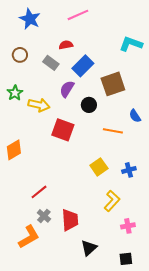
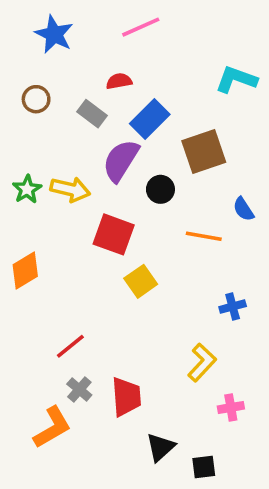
purple semicircle: (67, 89) -> (121, 160), size x1.4
green star: (15, 93) -> (27, 189), moved
yellow square: (99, 167) -> (141, 281), moved
black square: (126, 259) -> (204, 467), moved

